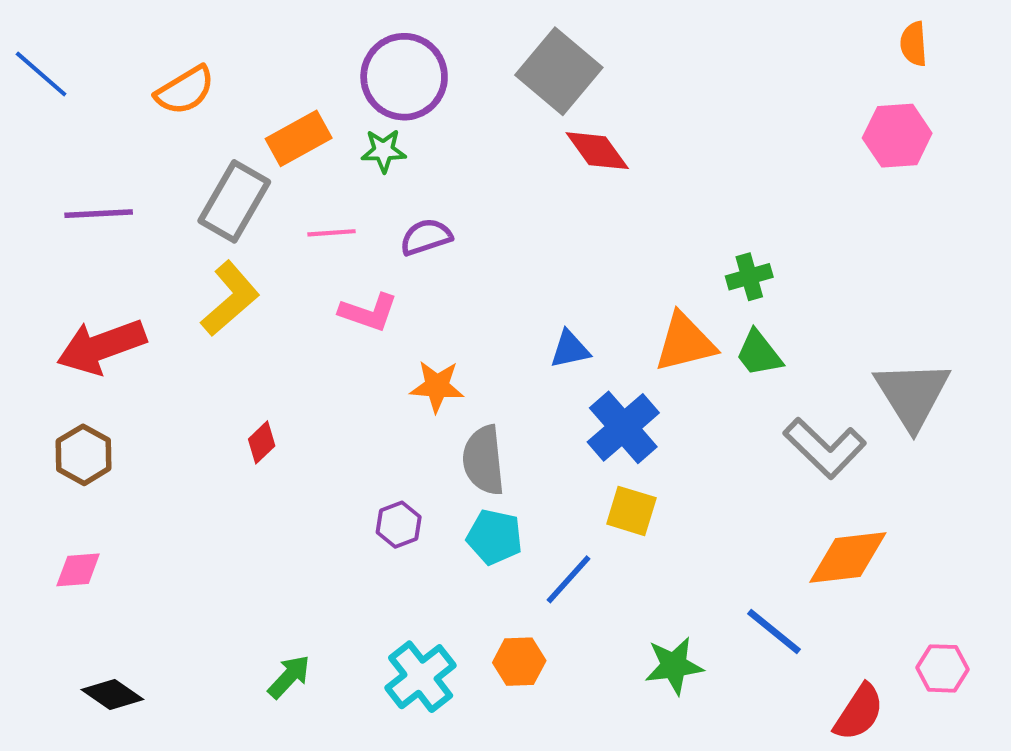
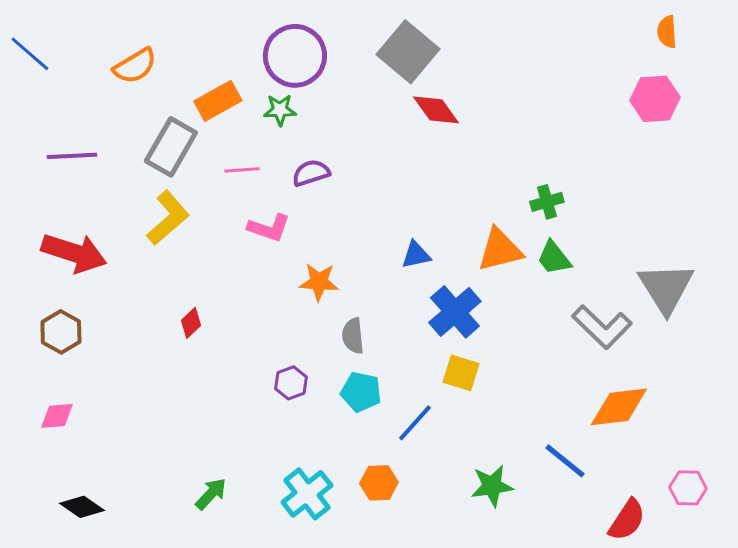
red arrow: (101, 347) -> (74, 253), turned -142
gray semicircle: (484, 460) -> (353, 336), size x0.7

